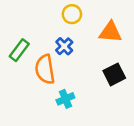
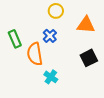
green rectangle: (19, 50) -> (15, 39), turned -60
cyan cross: (65, 99) -> (51, 77), turned -32

